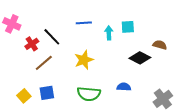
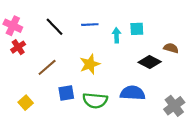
black line: (52, 37) -> (55, 27), moved
red cross: (32, 44) -> (18, 47), moved
blue semicircle: (124, 87) -> (133, 93), size x1.6
blue square: (47, 93) -> (66, 93), moved

